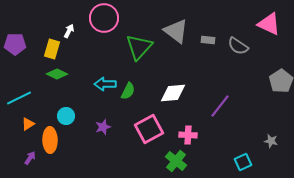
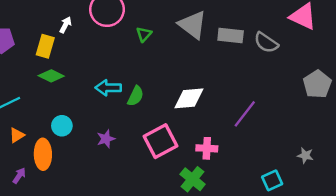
gray rectangle: (208, 40) -> (231, 35), size x1.5
green triangle: (139, 47) -> (144, 34), moved, size x0.5

